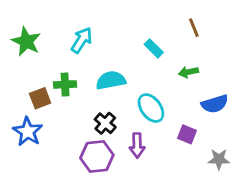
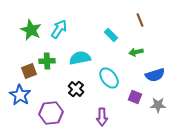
green star: (26, 42) -> (31, 30), moved
purple arrow: (137, 145) -> (102, 117), moved
purple hexagon: (97, 157) -> (51, 113), moved
gray star: (219, 159) -> (158, 105), moved

